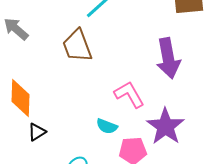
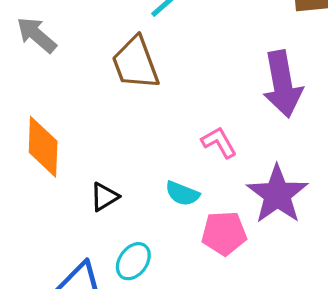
pink L-shape: (129, 95) -> (219, 142), size x0.7
black triangle: (37, 132) -> (104, 197), moved

